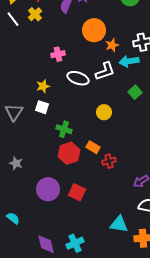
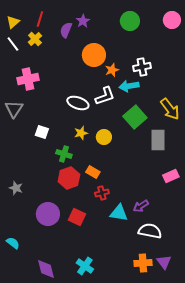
pink cross: (58, 54) -> (28, 79), moved, size x1.5
yellow star: (43, 86) -> (81, 133), moved
green square: (135, 92) -> (135, 117), size x1.6
gray triangle: (14, 112) -> (14, 109), moved
red cross: (109, 161) -> (102, 193), moved
cyan triangle: (119, 224) -> (119, 213), moved
cyan cross: (75, 243) -> (85, 266), moved, turned -30

